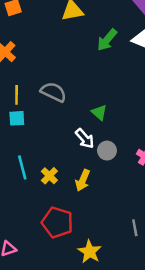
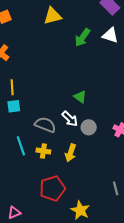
gray semicircle: (53, 92) -> (45, 125), moved
yellow cross: (49, 176) -> (43, 151), turned -32
red pentagon: (57, 222) -> (52, 188), turned -30

